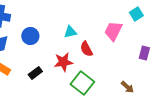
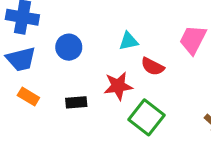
red semicircle: (86, 49) -> (153, 67), turned -35
black rectangle: (35, 73) -> (76, 102), turned 32

